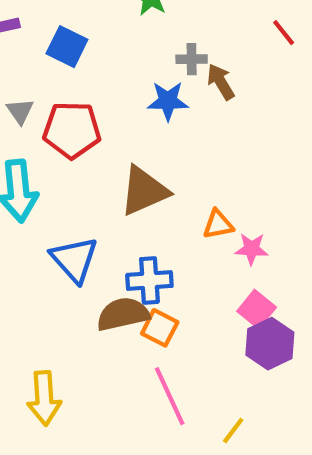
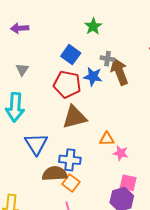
blue square: (67, 47) -> (71, 55), moved
brown arrow: (221, 82) -> (119, 72), size x1.5
red pentagon: (72, 130) -> (67, 84), moved
pink square: (257, 309) -> (128, 183), moved, turned -36

